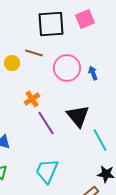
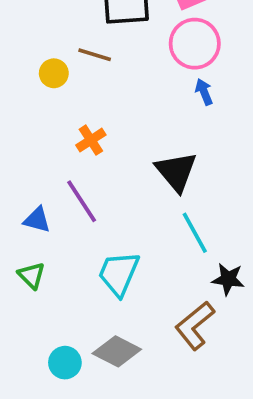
pink circle: (67, 68) -> (195, 44), moved
purple line: (46, 123) -> (82, 201), moved
cyan line: (100, 140) -> (195, 233), moved

